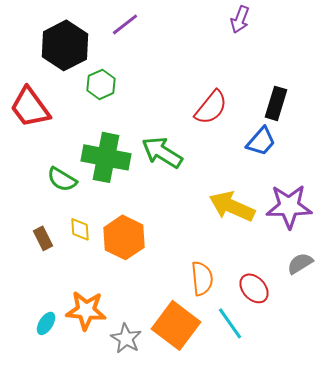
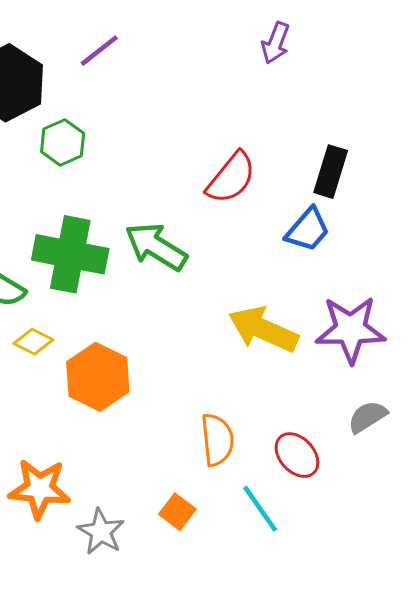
yellow diamond: (80, 229) -> (33, 342), moved, turned -60
orange square: (176, 325) -> (177, 512), size x0.5

